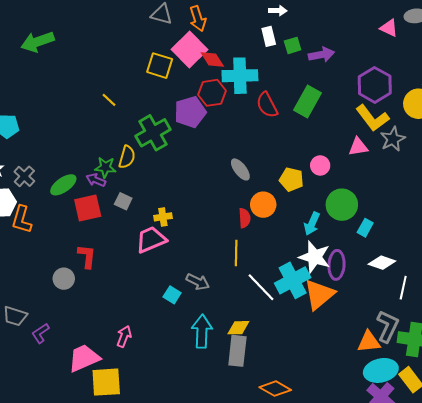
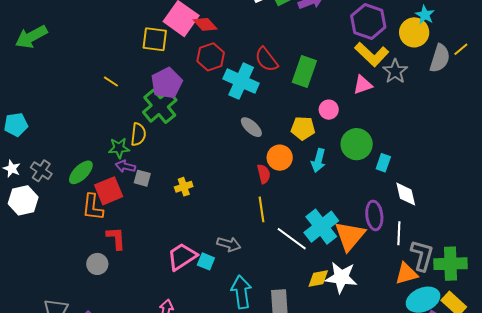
cyan cross: (240, 76) -> (241, 81), moved, turned 36
green rectangle: (308, 101) -> (304, 72), moved
purple pentagon: (190, 112) -> (167, 83), moved
purple arrow: (96, 180) -> (125, 166), moved
orange L-shape: (22, 220) -> (93, 207), moved
cyan arrow: (312, 224) -> (318, 160), moved
pink trapezoid: (151, 240) -> (182, 257), moved
white star: (315, 257) -> (341, 277), moved
white diamond: (382, 263) -> (406, 194), turned 68
purple ellipse: (337, 265) -> (374, 215), moved
white line: (403, 288) -> (399, 233), moved
yellow diamond: (238, 328) -> (318, 279), moved

